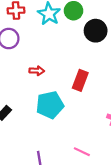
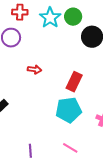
cyan pentagon: (50, 105) -> (68, 110), moved

